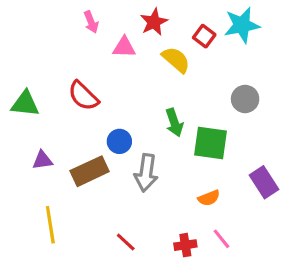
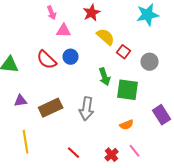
red square: (204, 36) -> (124, 52), moved
pink triangle: (124, 47) -> (64, 31), moved
blue circle: (119, 141) -> (71, 57), moved
red cross: (185, 245) -> (112, 155), turned -32

